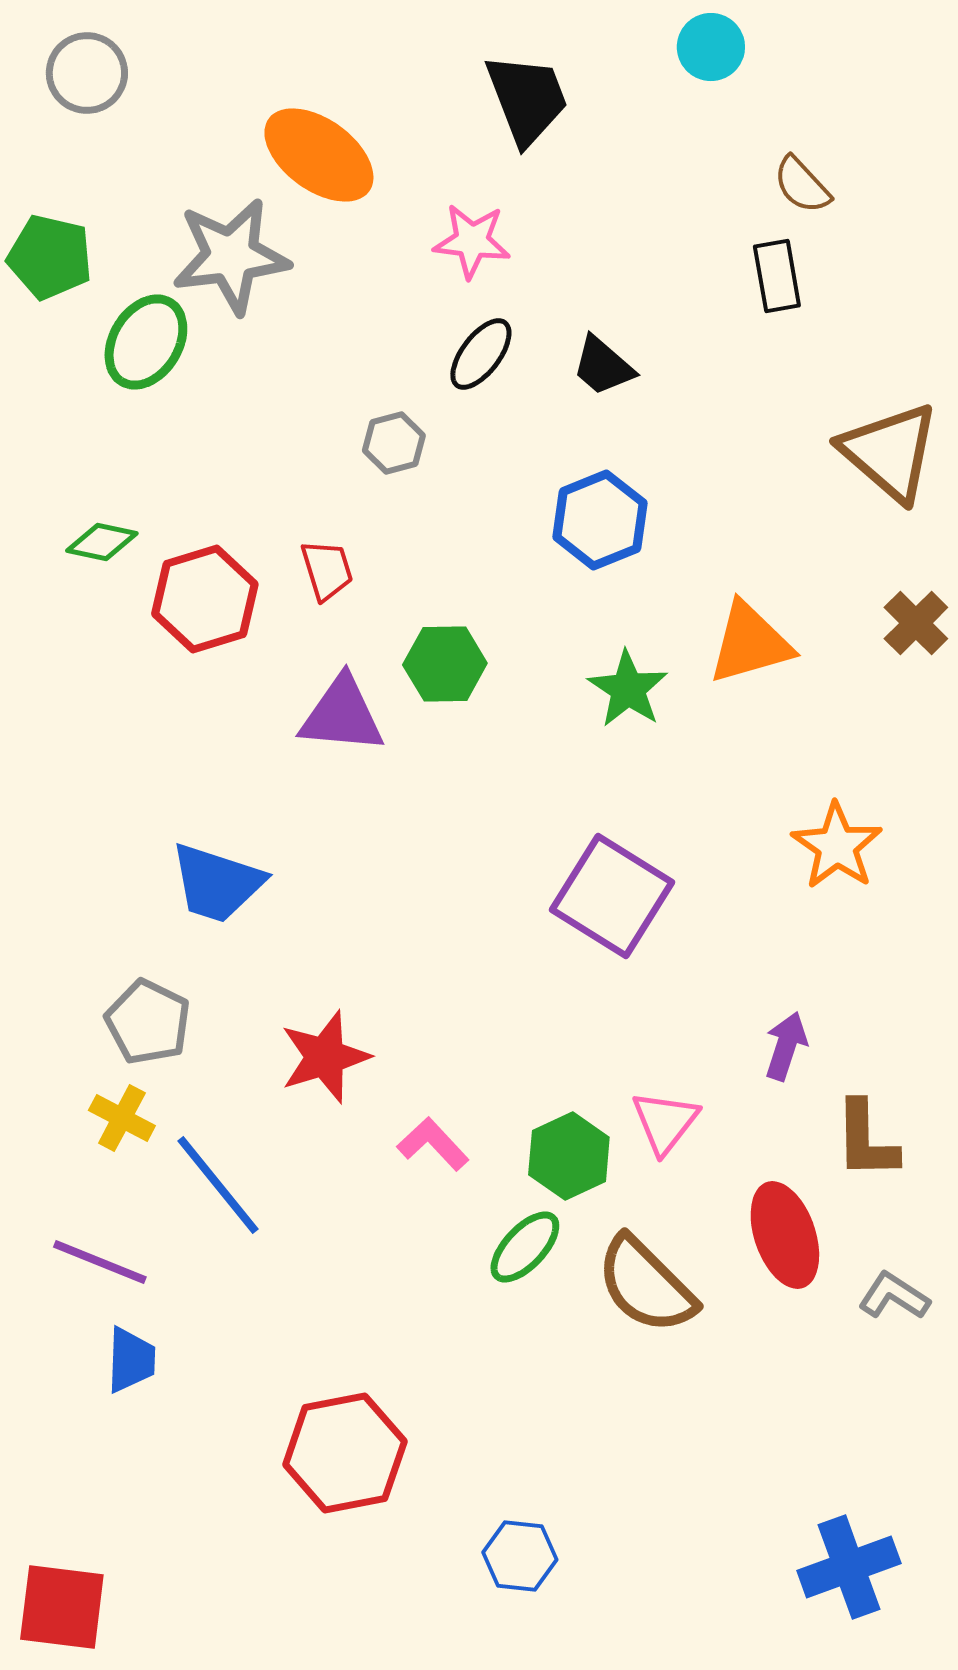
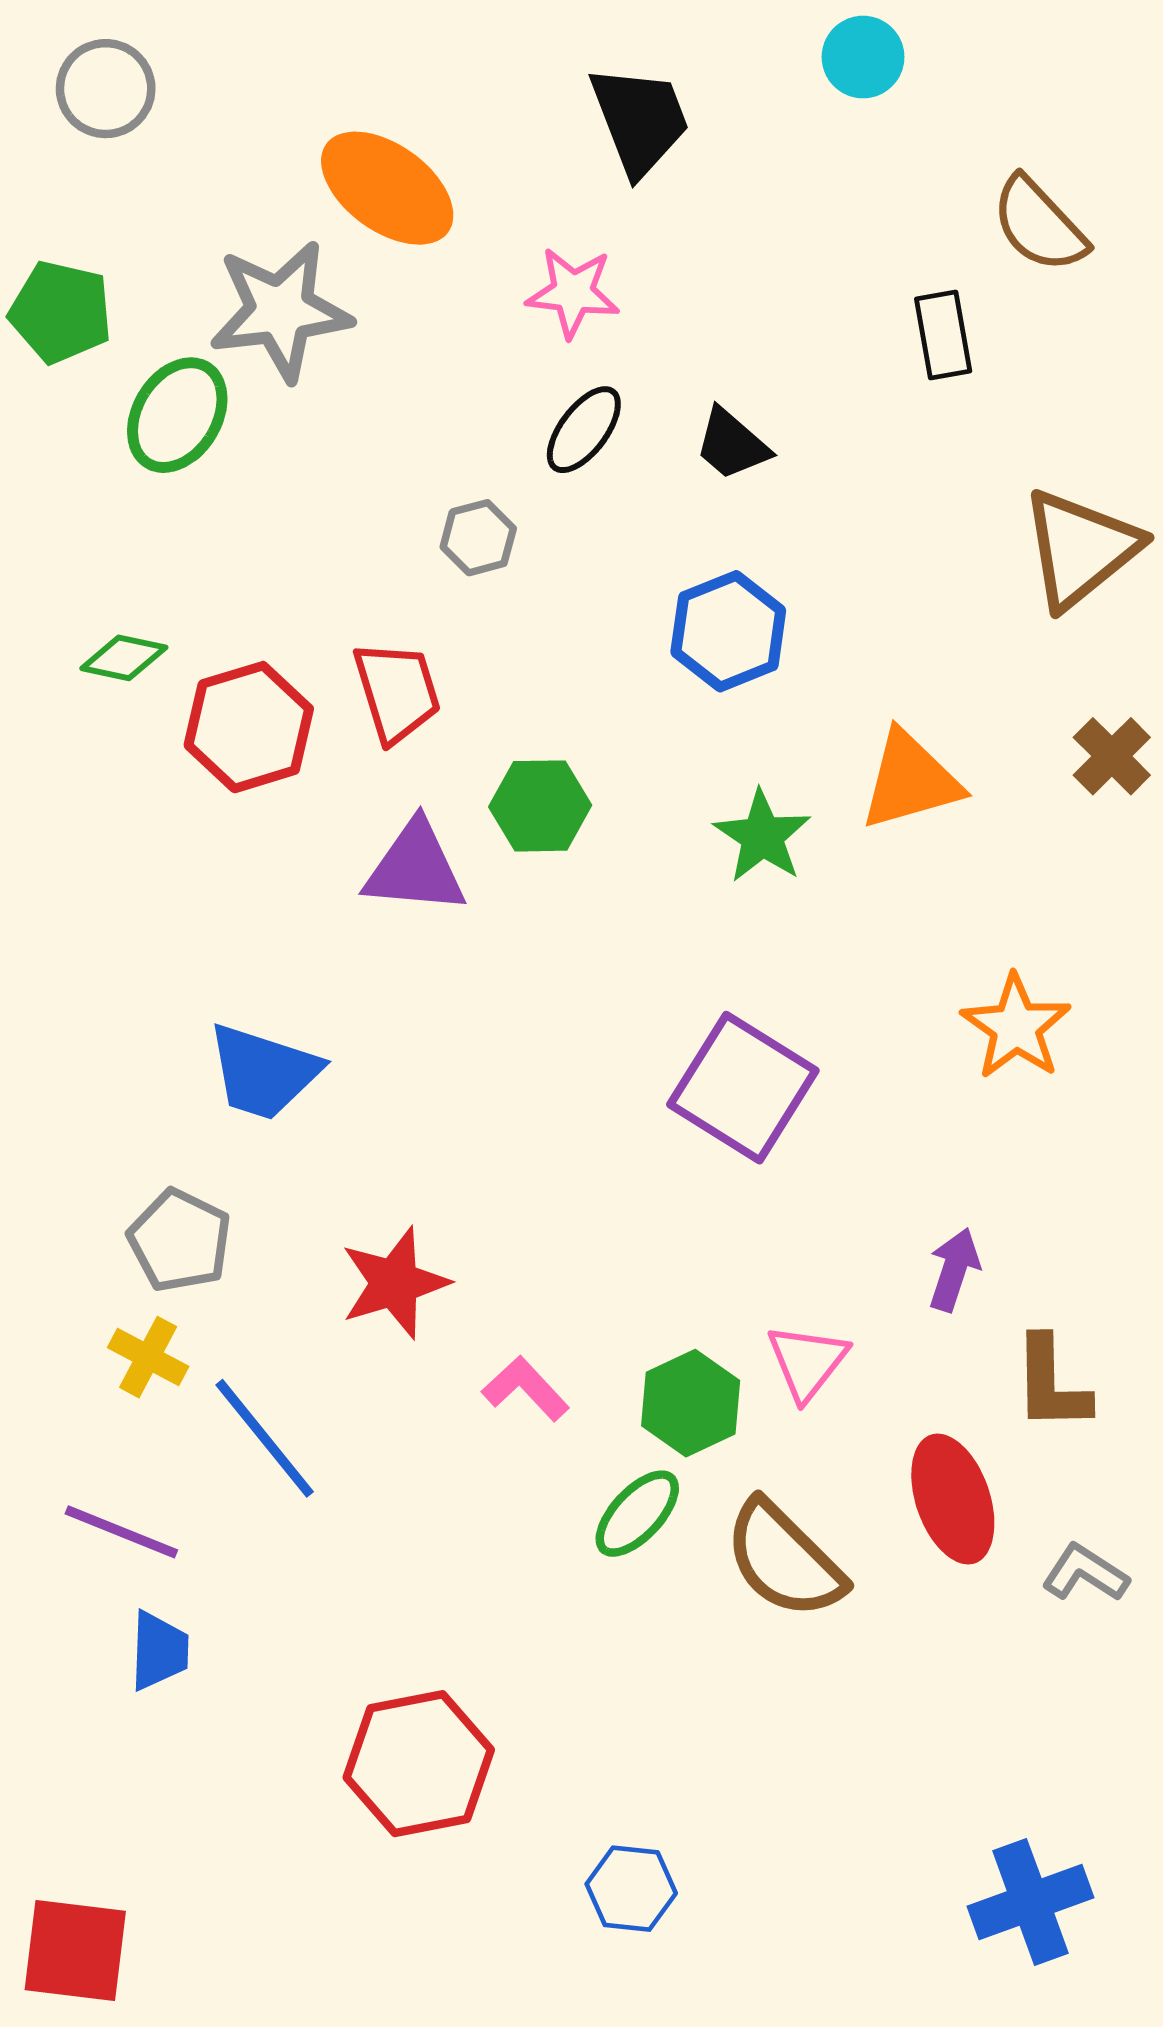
brown semicircle: (802, 185) -> (1039, 225), moved, size x1.4
brown triangle: (890, 452) -> (1080, 549), turned 40
red trapezoid: (327, 570) -> (397, 692), size x1.4

